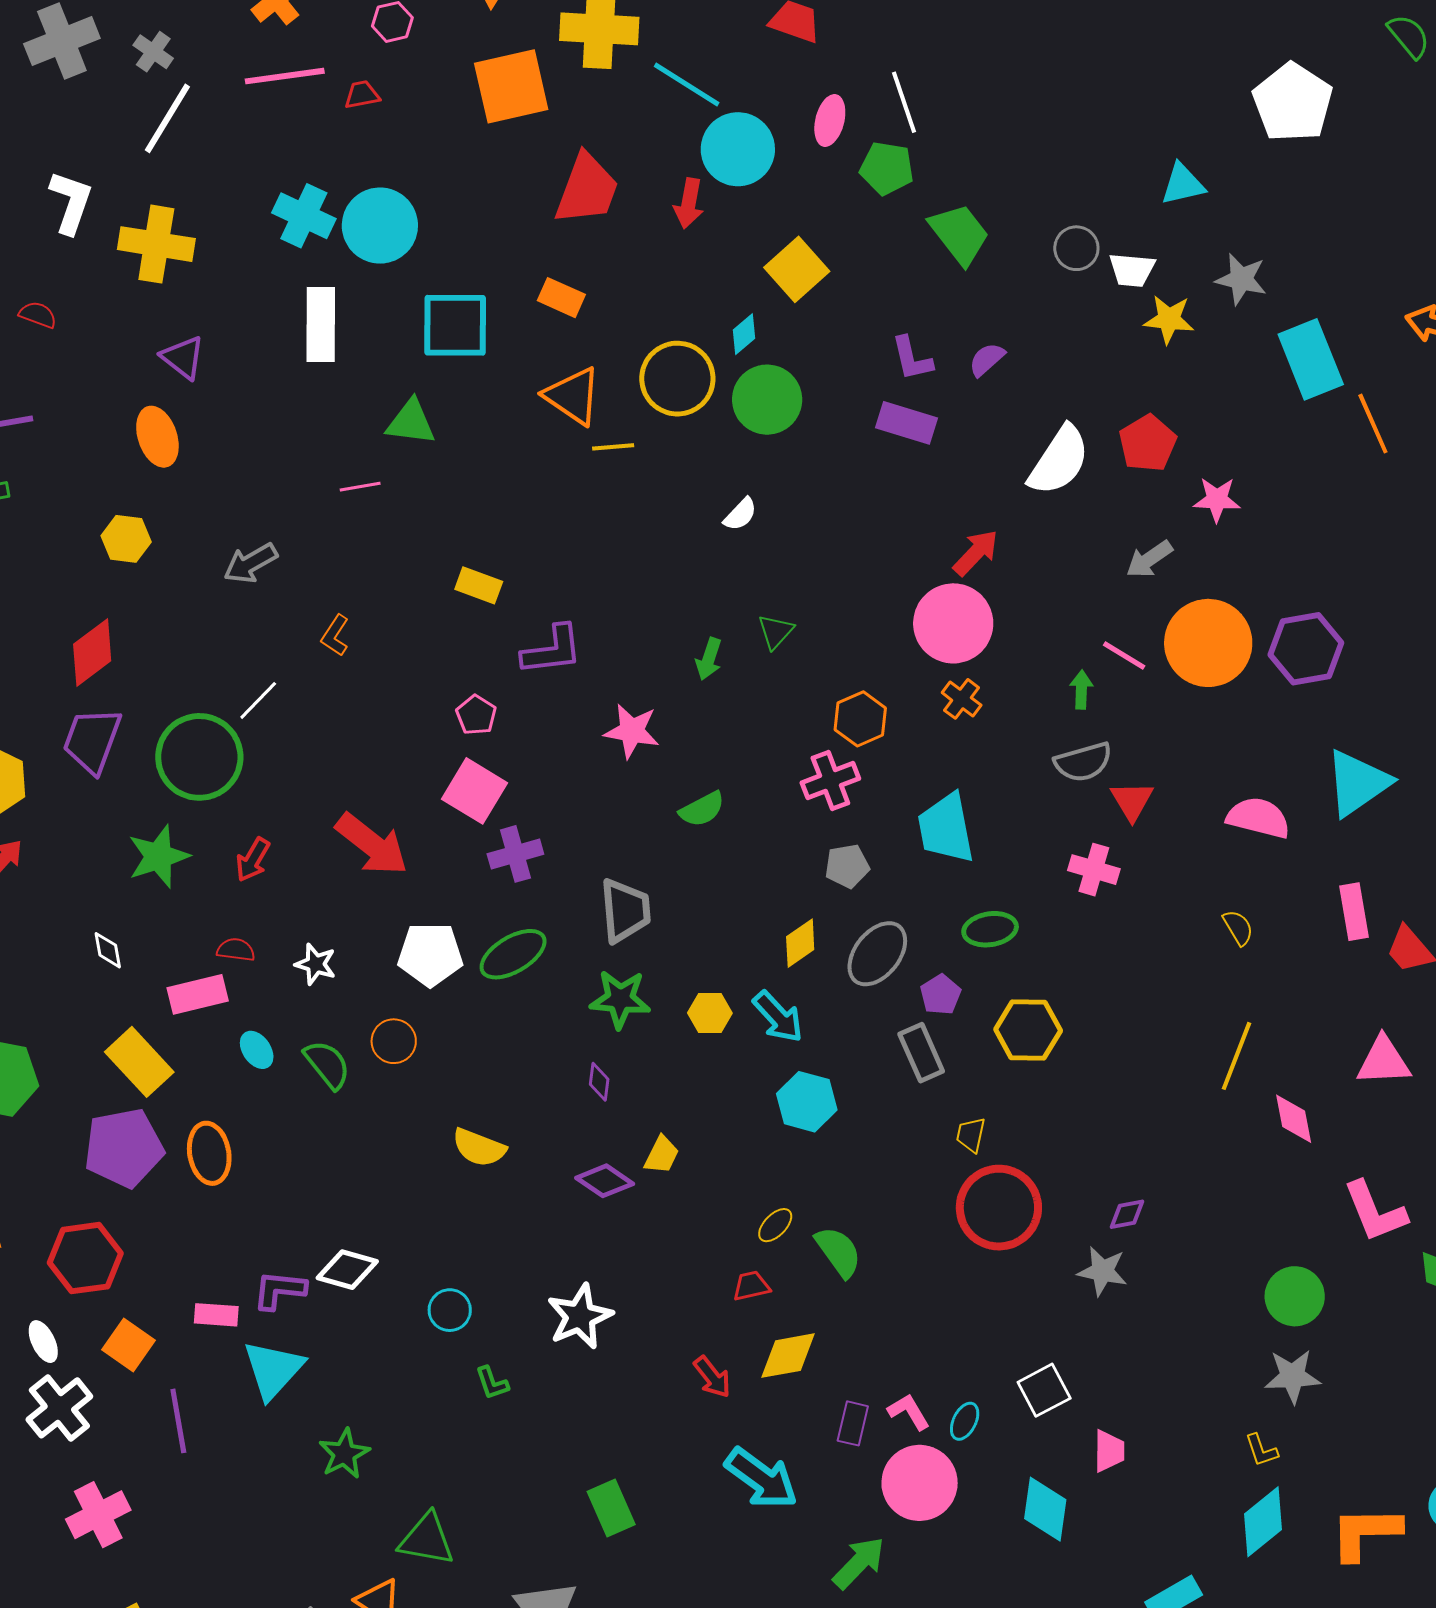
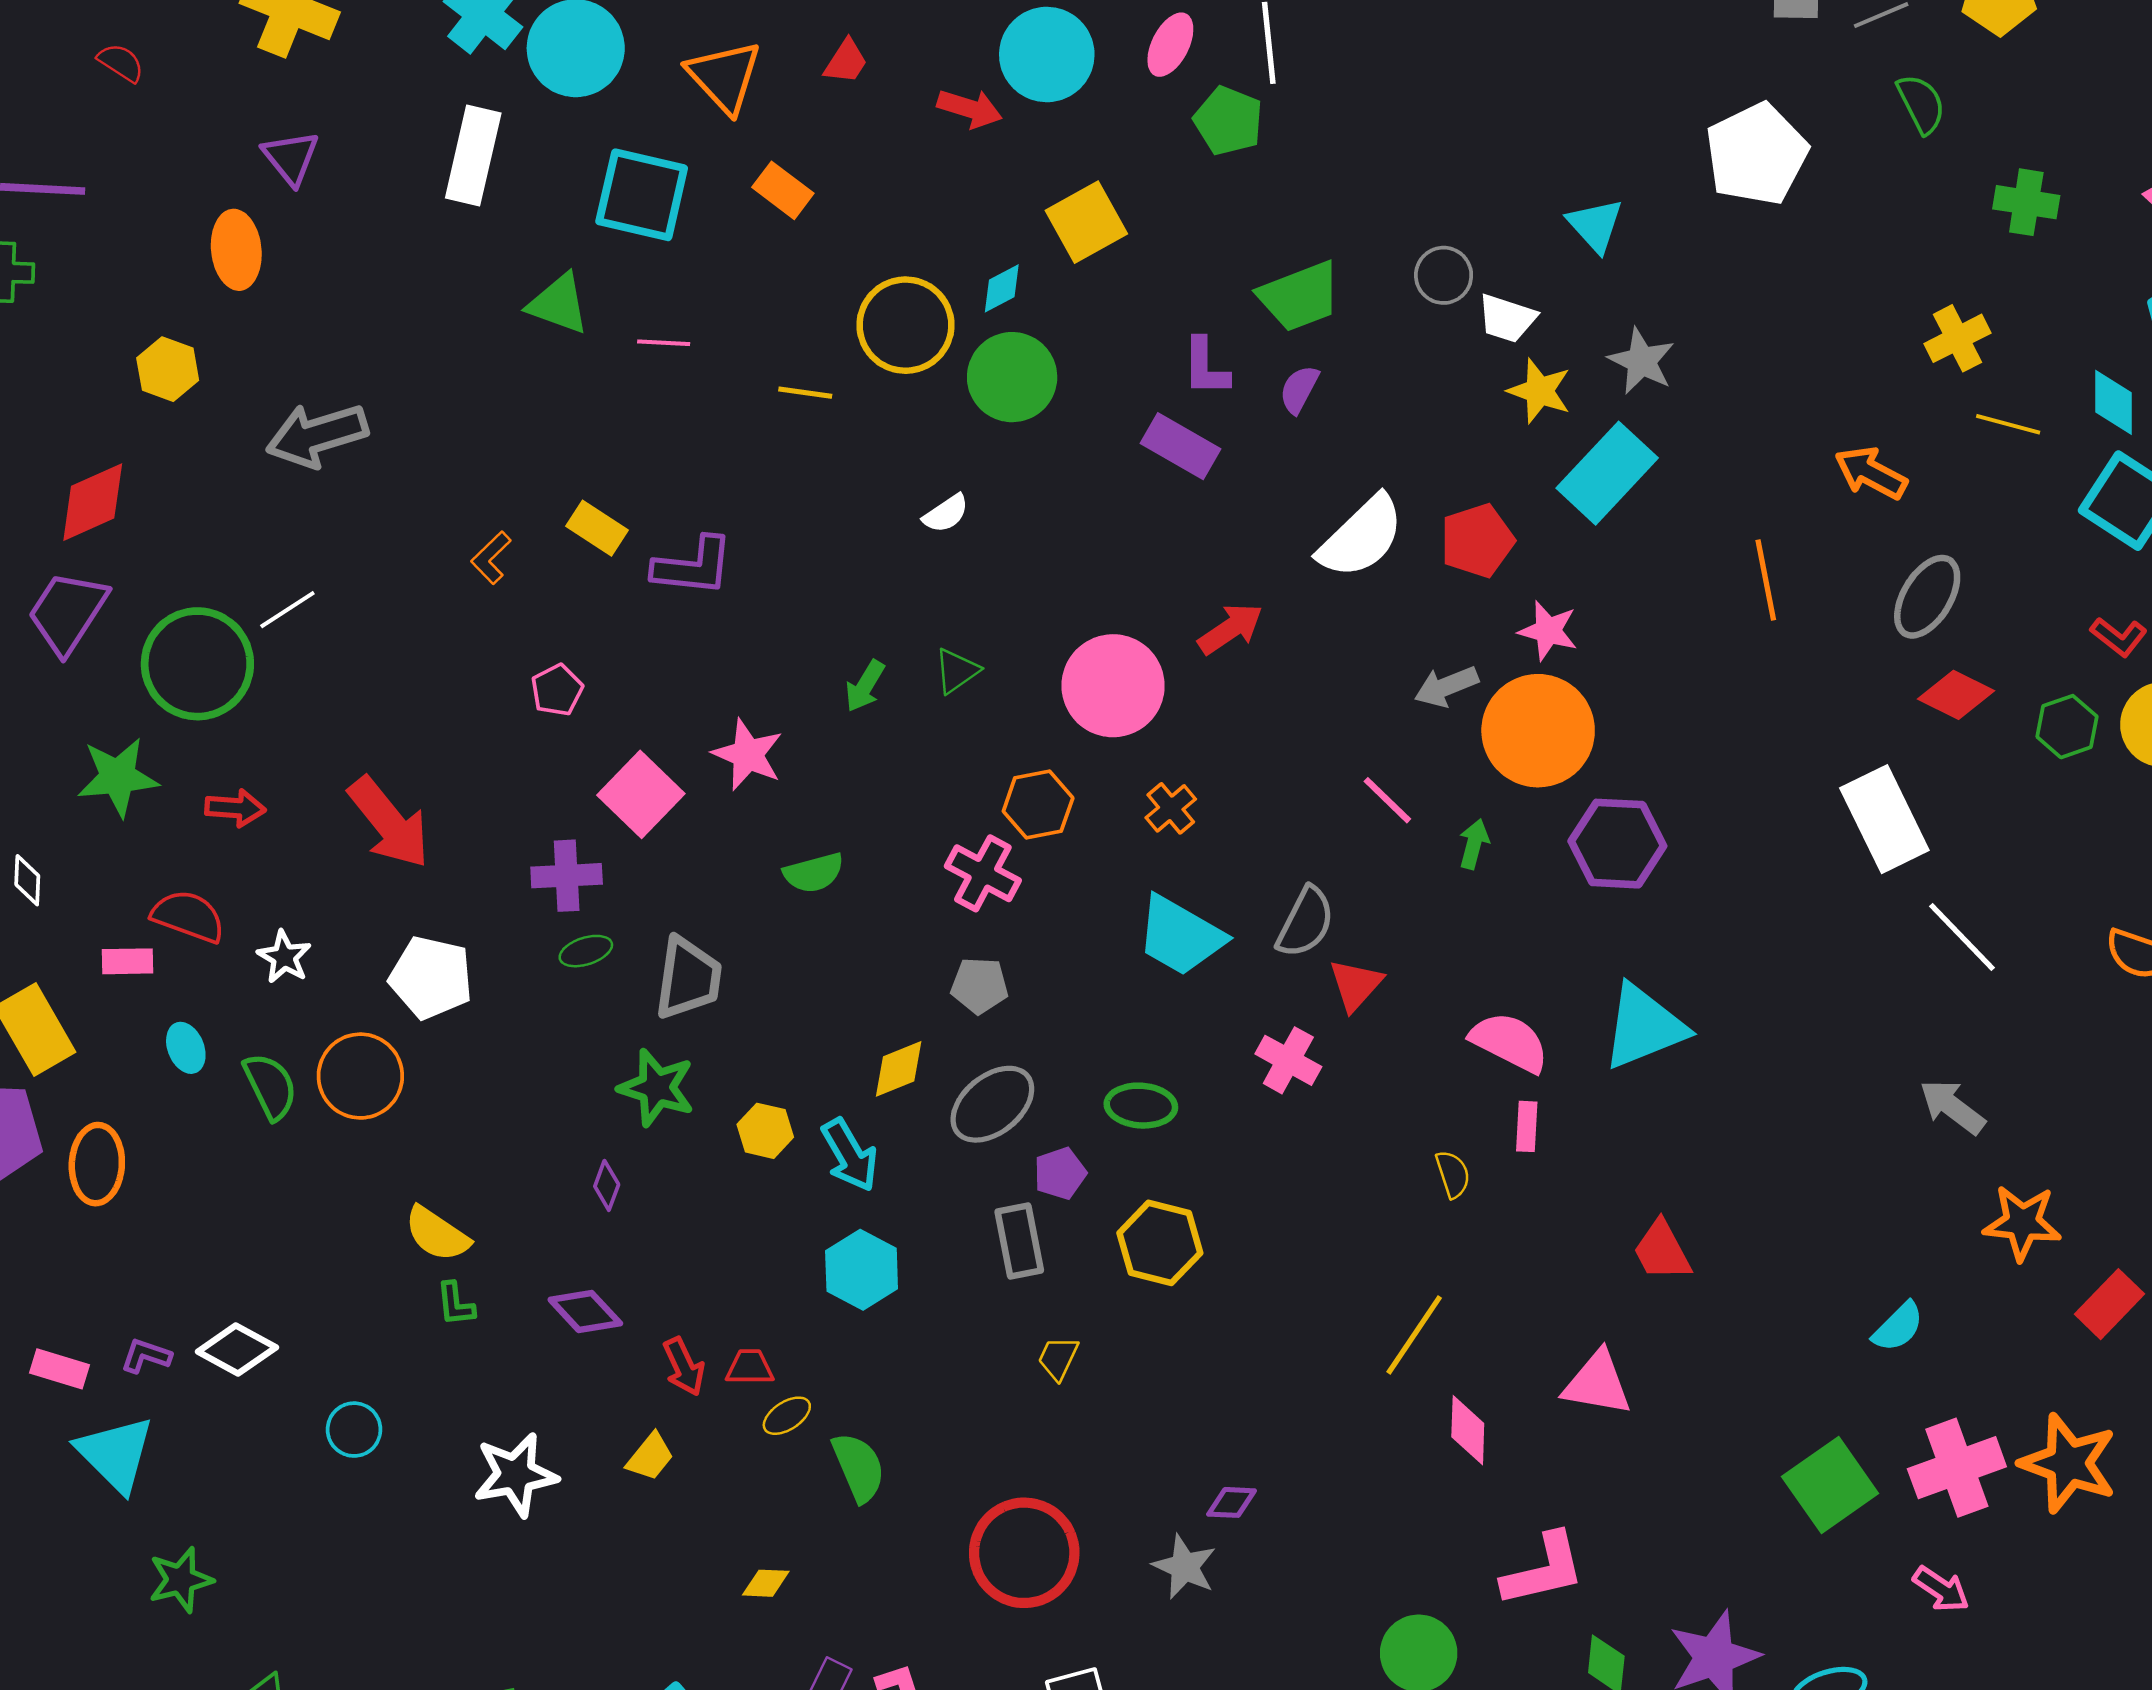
cyan triangle: (1183, 184) -> (1595, 225), turned 48
red trapezoid: (587, 189) -> (846, 61), size x0.5
red arrow: (689, 203) -> (970, 108), turned -96
green trapezoid: (959, 234) -> (1300, 296), moved, turned 94
purple semicircle: (987, 359) -> (1299, 389), turned -33
cyan rectangle: (1311, 359) -> (1607, 473), moved, turned 52
orange triangle: (573, 396) -> (724, 77), moved
pink line: (360, 487) -> (664, 343), moved
gray arrow: (251, 563) -> (317, 435), size x1.4
pink circle: (953, 623) -> (1113, 686), moved
orange L-shape: (335, 635) -> (491, 558), moved
orange circle: (1208, 643) -> (1538, 731), moved
purple L-shape: (552, 650) -> (693, 566), moved
green arrow: (1081, 690) -> (1474, 844), moved
gray semicircle: (1083, 762) -> (1306, 922), turned -60
pink cross: (830, 781) -> (983, 873), turned 36
pink square: (475, 791) -> (641, 794), moved
cyan trapezoid: (946, 828) -> (1180, 936), moved, turned -62
red arrow: (253, 860) -> (235, 808), turned -129
pink rectangle: (1354, 912) -> (1527, 1126), moved, size x0.7
red semicircle: (236, 950) -> (188, 916), size x1.5
green ellipse: (513, 954) -> (586, 951), moved, size x0.6
pink rectangle: (198, 994) -> (127, 961), size x0.7
orange circle: (394, 1041) -> (360, 1076), size x1.5
yellow trapezoid: (662, 1155) -> (650, 1457), moved
red circle: (999, 1208) -> (1024, 1553), moved
pink L-shape: (1375, 1212) -> (1544, 1570), turned -94
red trapezoid: (751, 1286) -> (750, 1367), moved
purple L-shape: (279, 1290) -> (146, 1356), size x0.7
yellow diamond: (788, 1356) -> (766, 1583), size x0.6
cyan triangle: (273, 1370) -> (115, 1454), turned -40
red arrow: (712, 1377) -> (684, 1367), moved
green L-shape: (492, 1383) -> (455, 1304), moved

